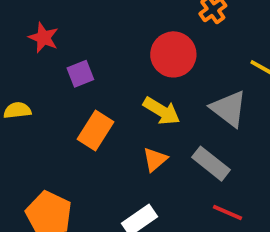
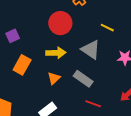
yellow arrow: (162, 111) -> (56, 53), turned -30

